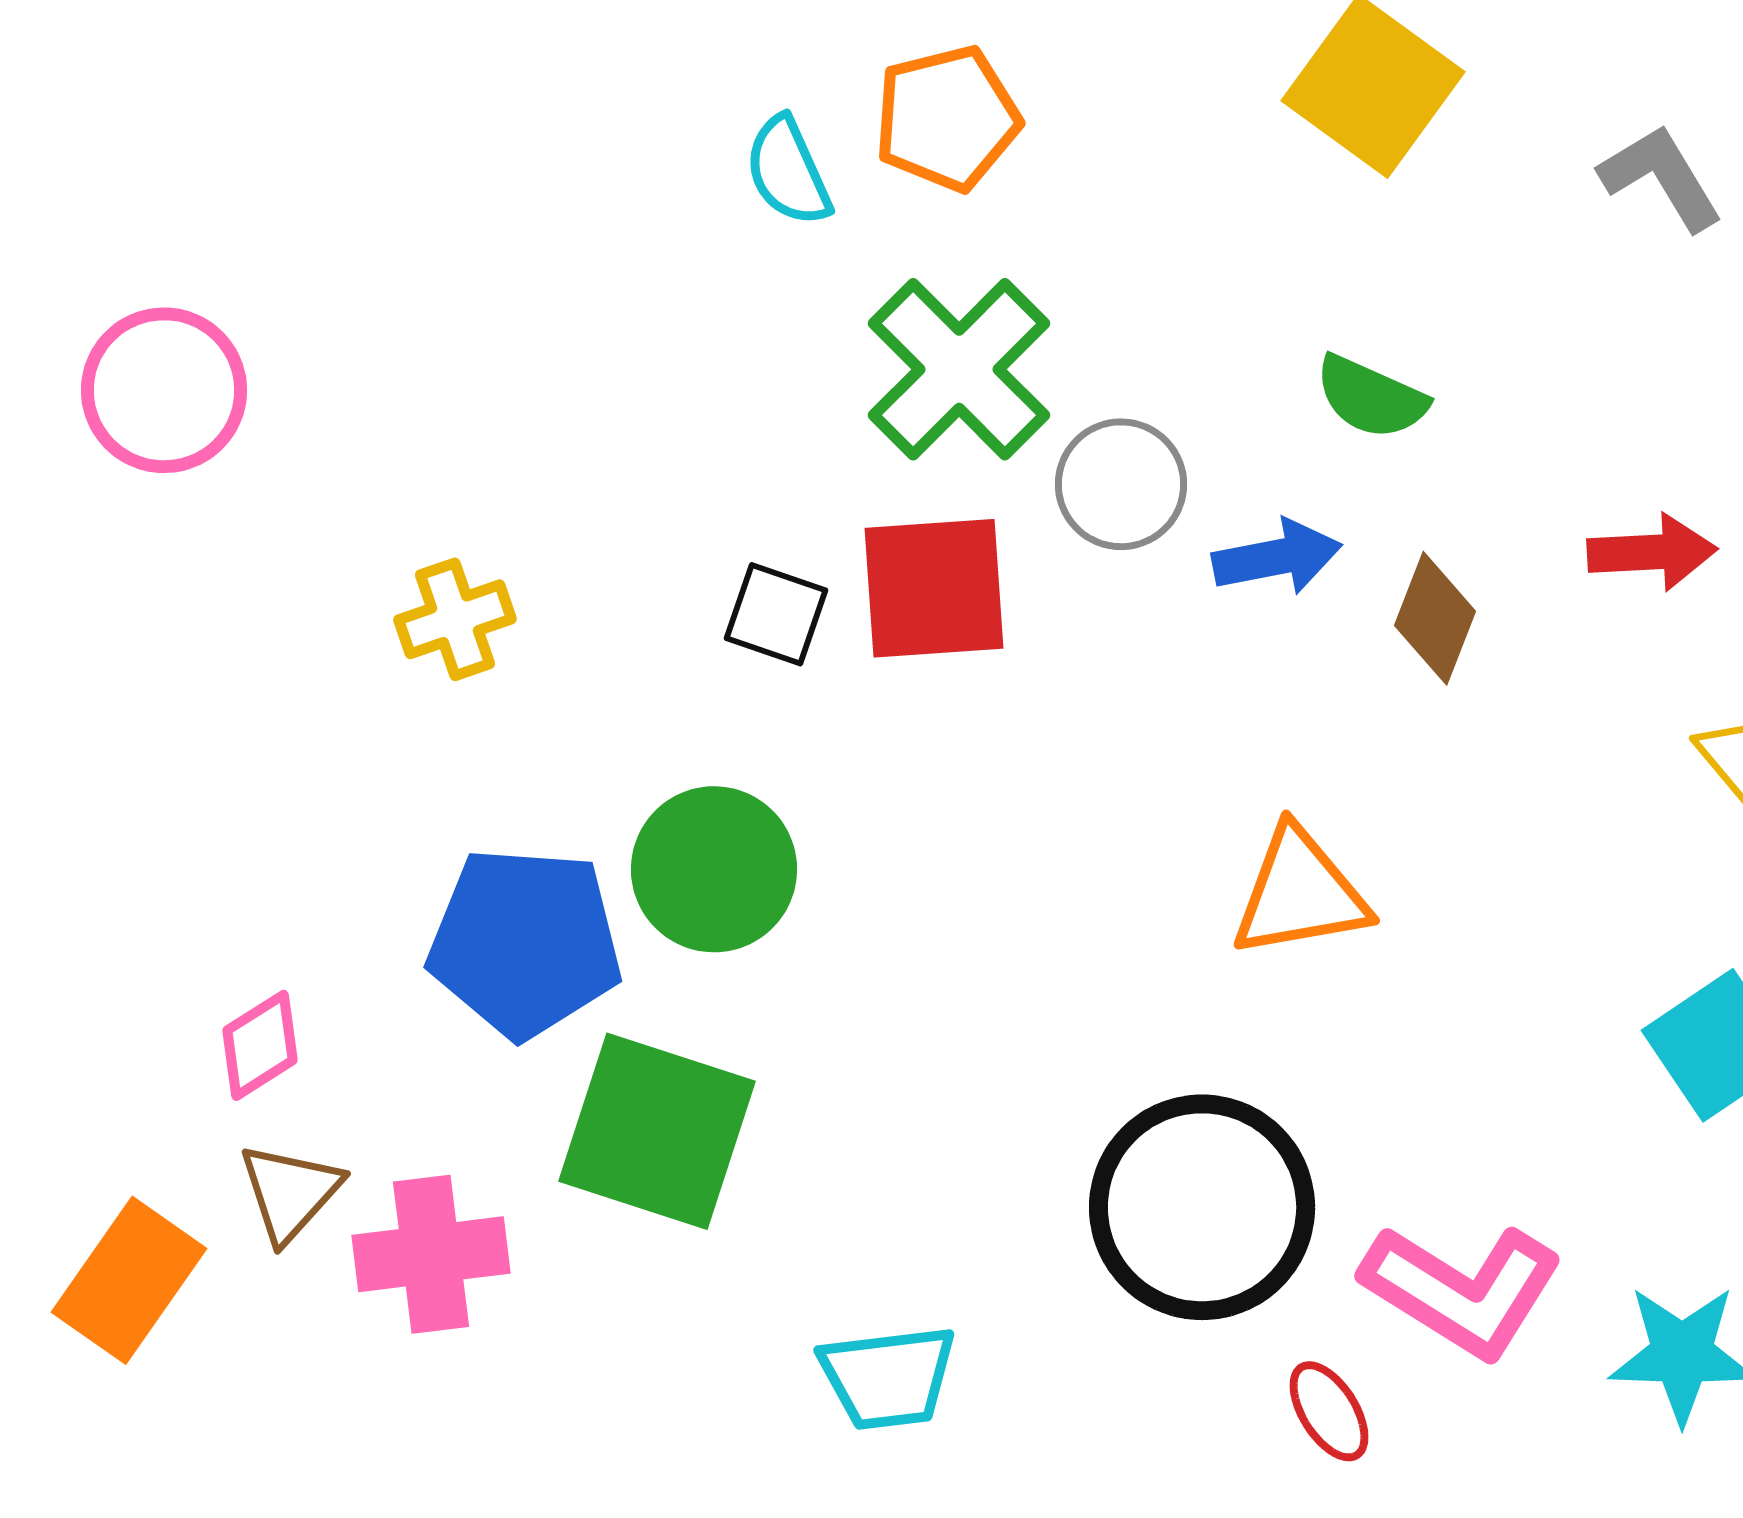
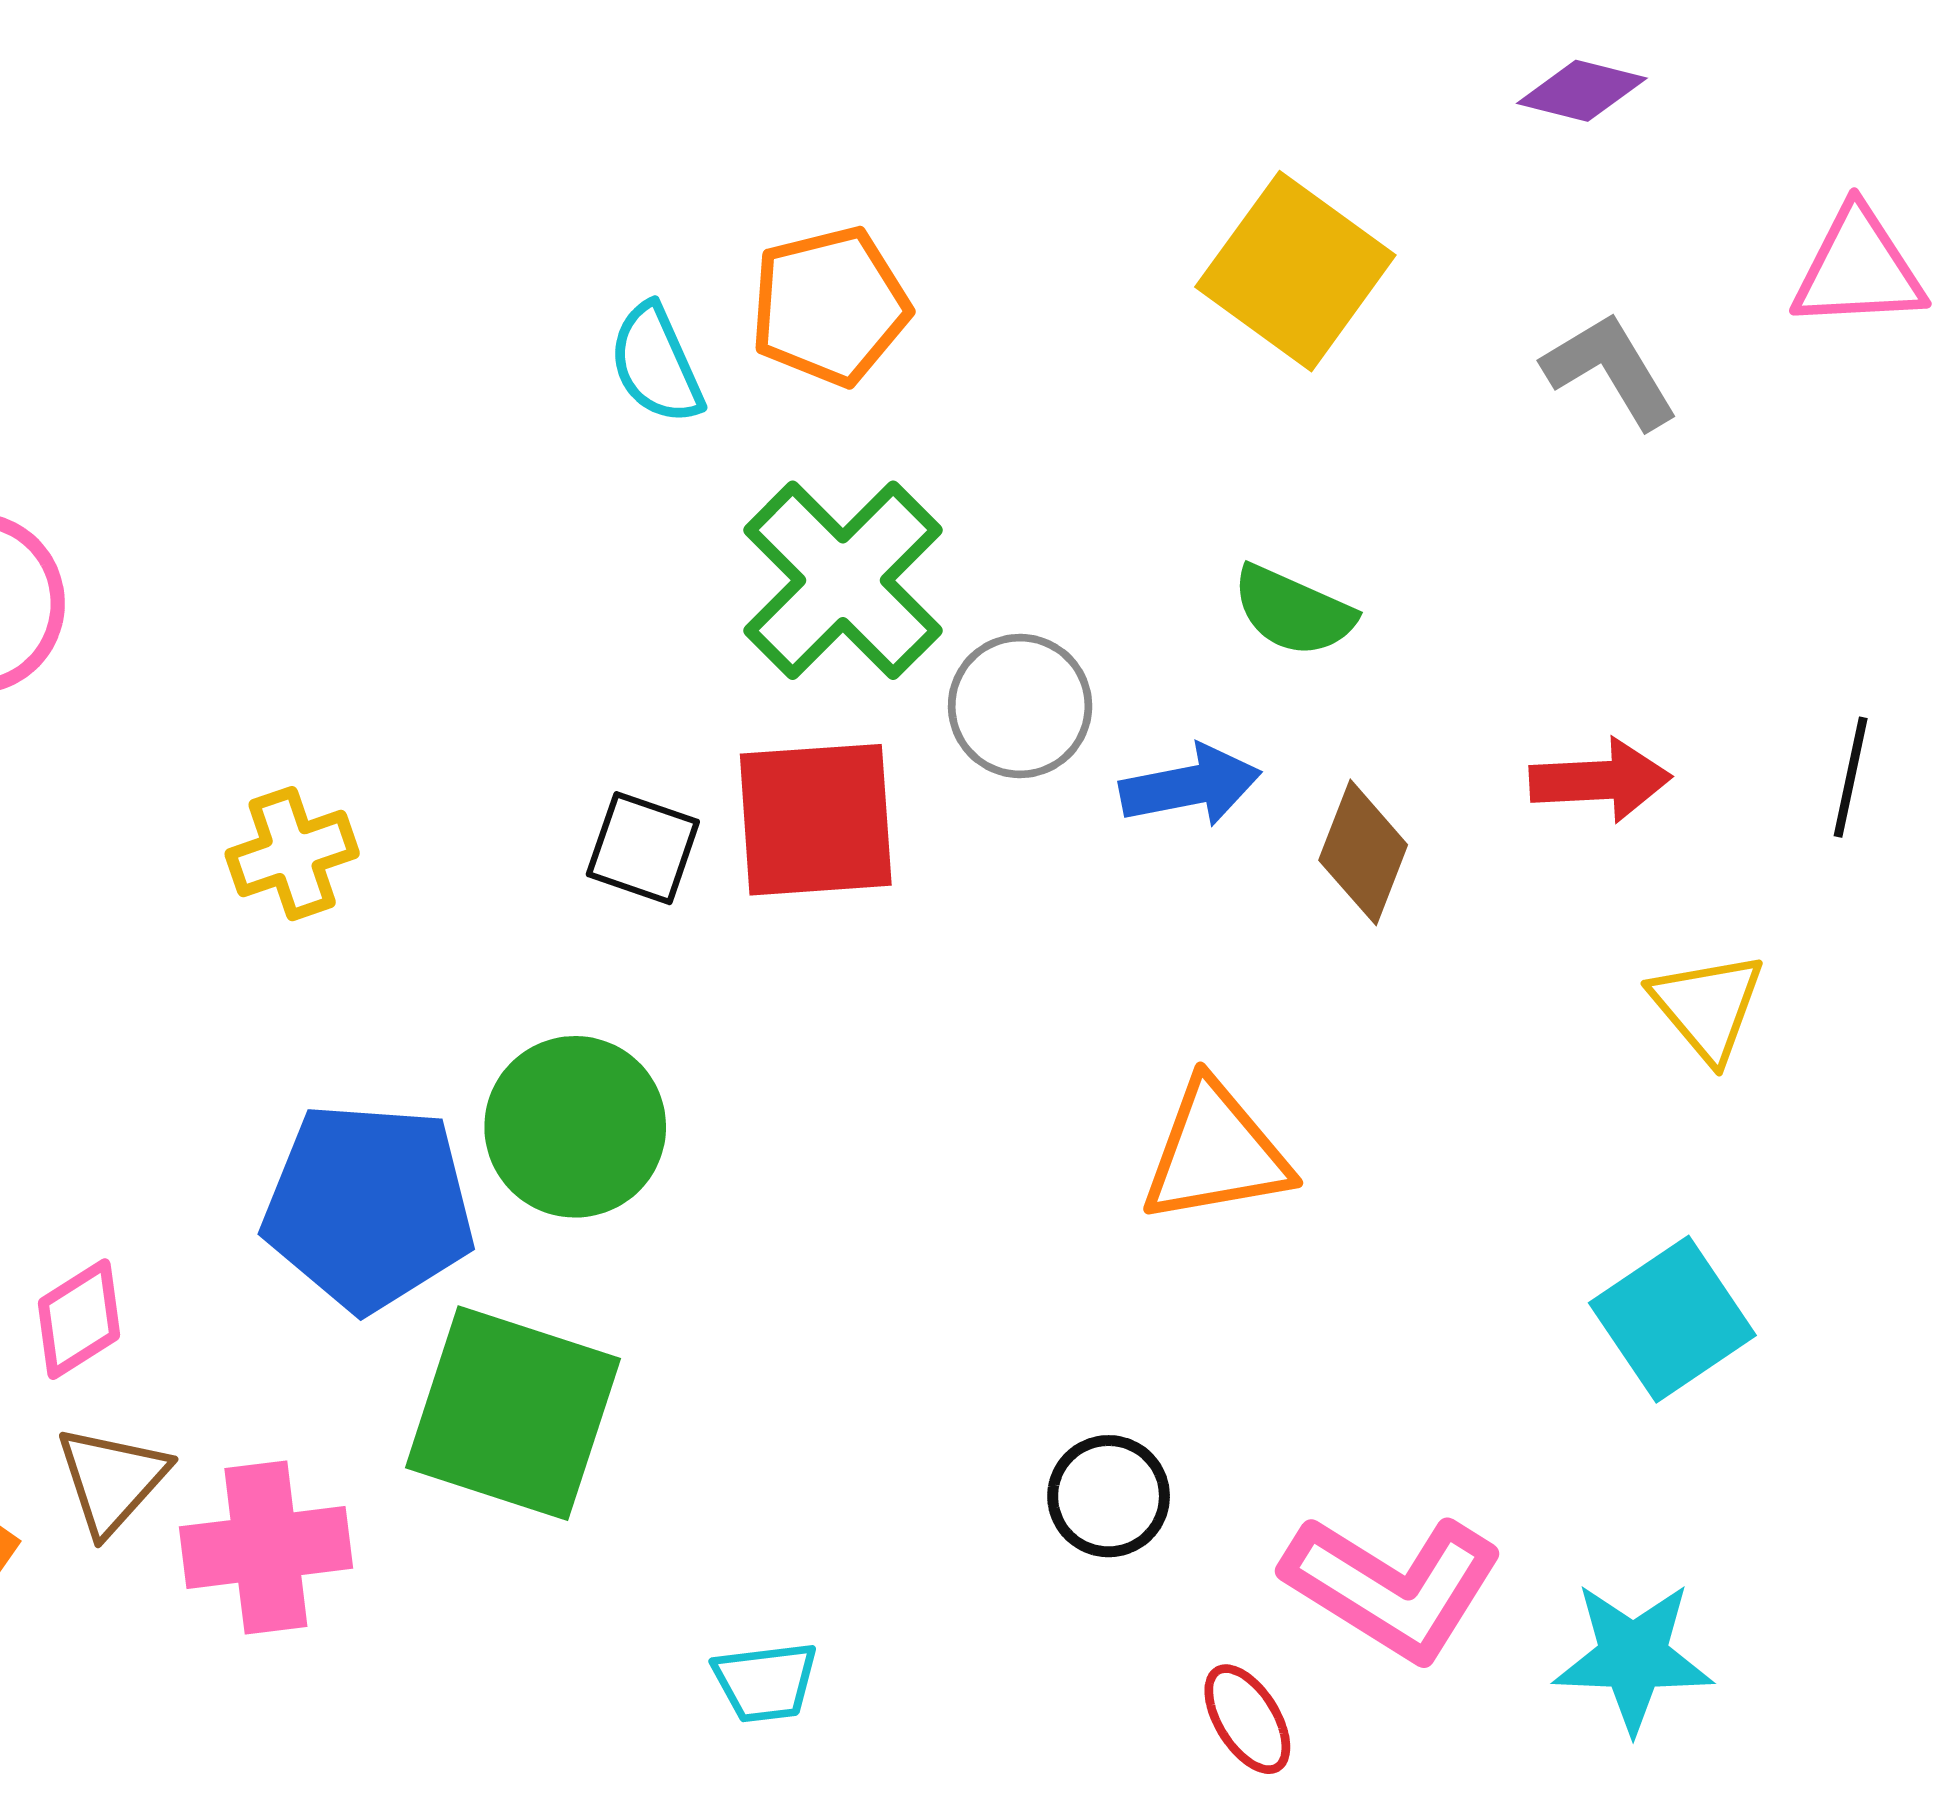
black circle: (1202, 1207) -> (1109, 1496), size x0.5
cyan trapezoid: (888, 1377) -> (765, 1682), size x0.7

